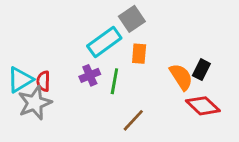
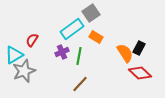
orange rectangle: (139, 54) -> (96, 37), turned -64
red semicircle: (43, 81) -> (32, 40), moved, turned 32
brown line: (133, 120) -> (80, 84), moved

